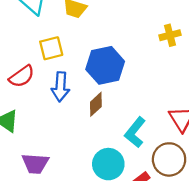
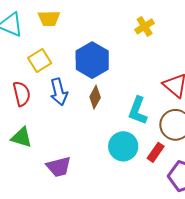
yellow cross: (170, 35) -> (145, 26), moved
red semicircle: (22, 76) -> (22, 94), turned -50

